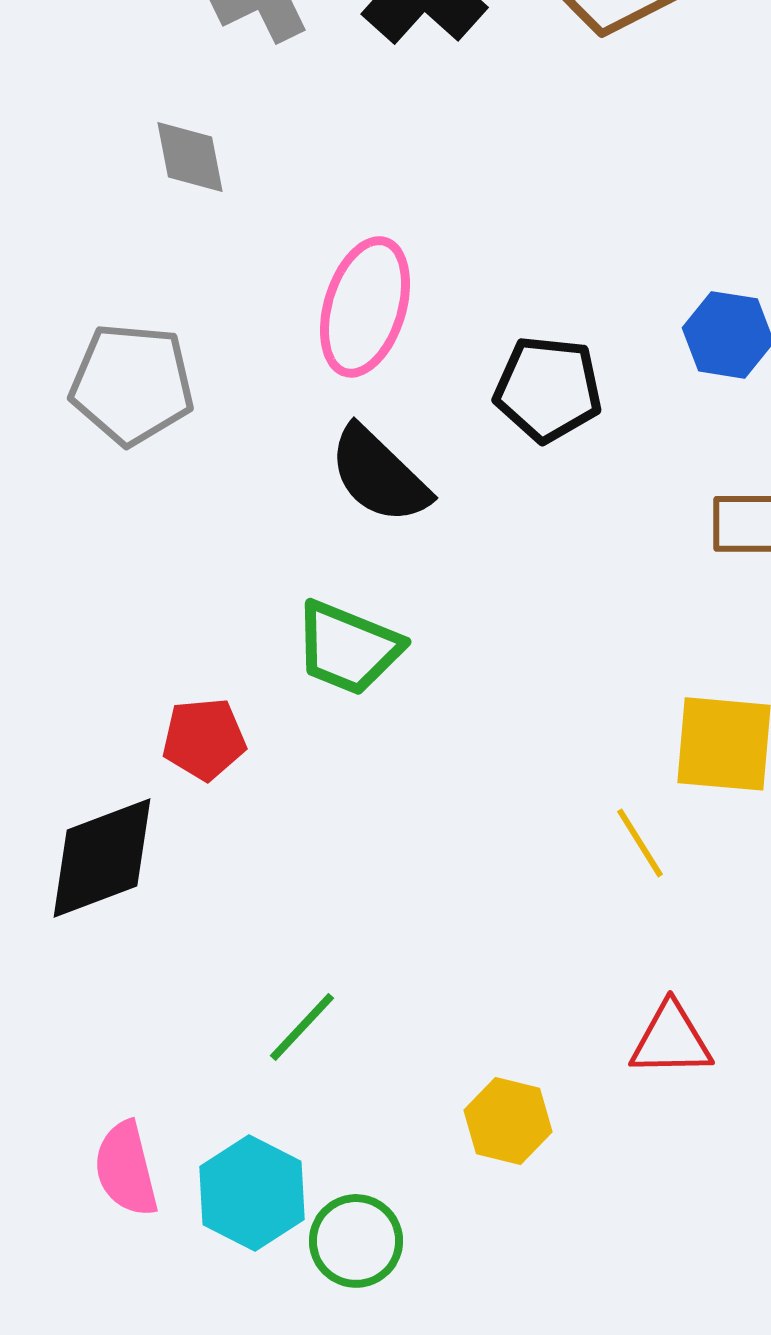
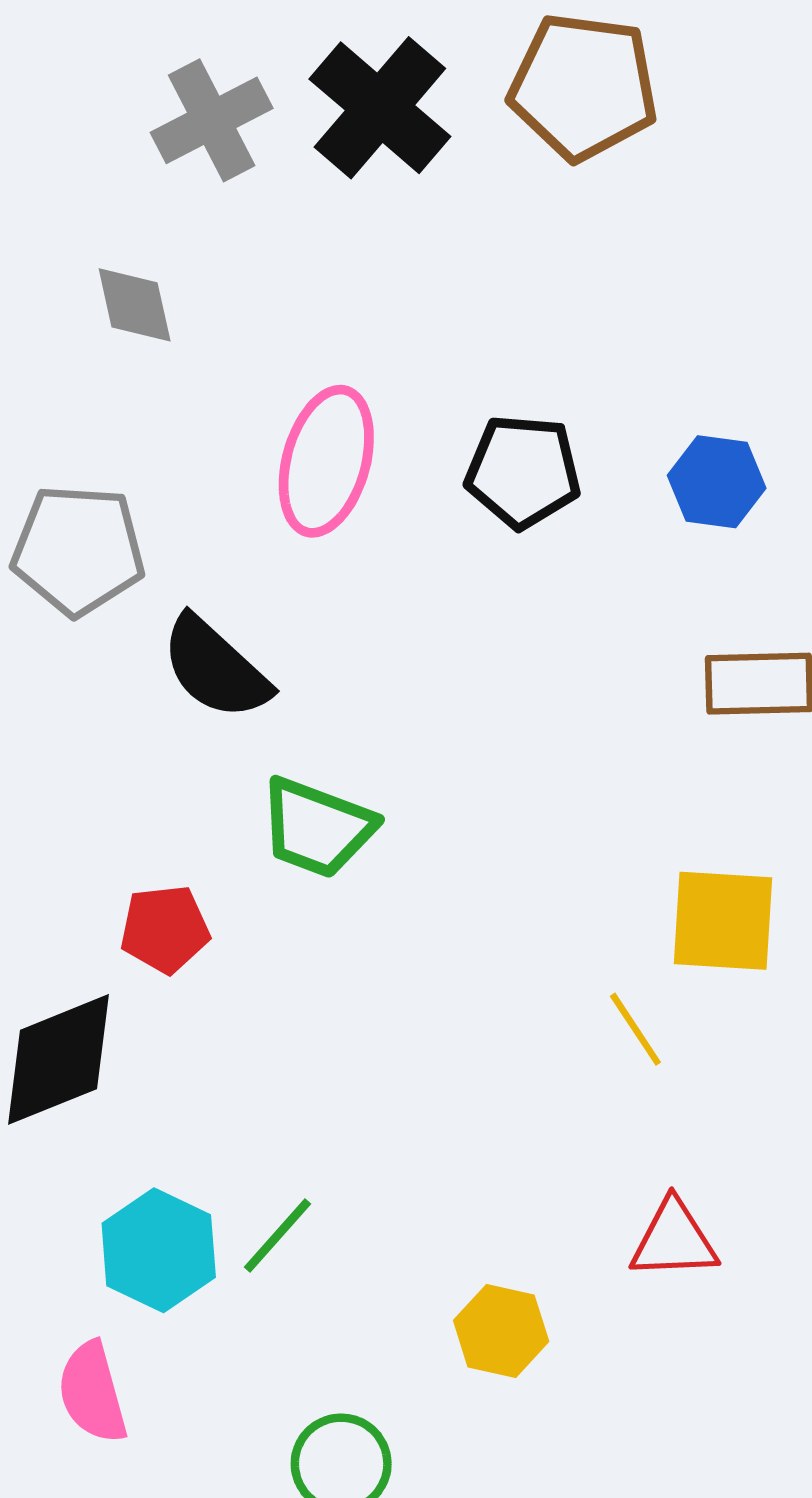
black pentagon: (548, 389) -> (523, 471), moved
black semicircle: (379, 475) -> (215, 668), moved
cyan hexagon: (252, 1193) -> (159, 1250), moved

